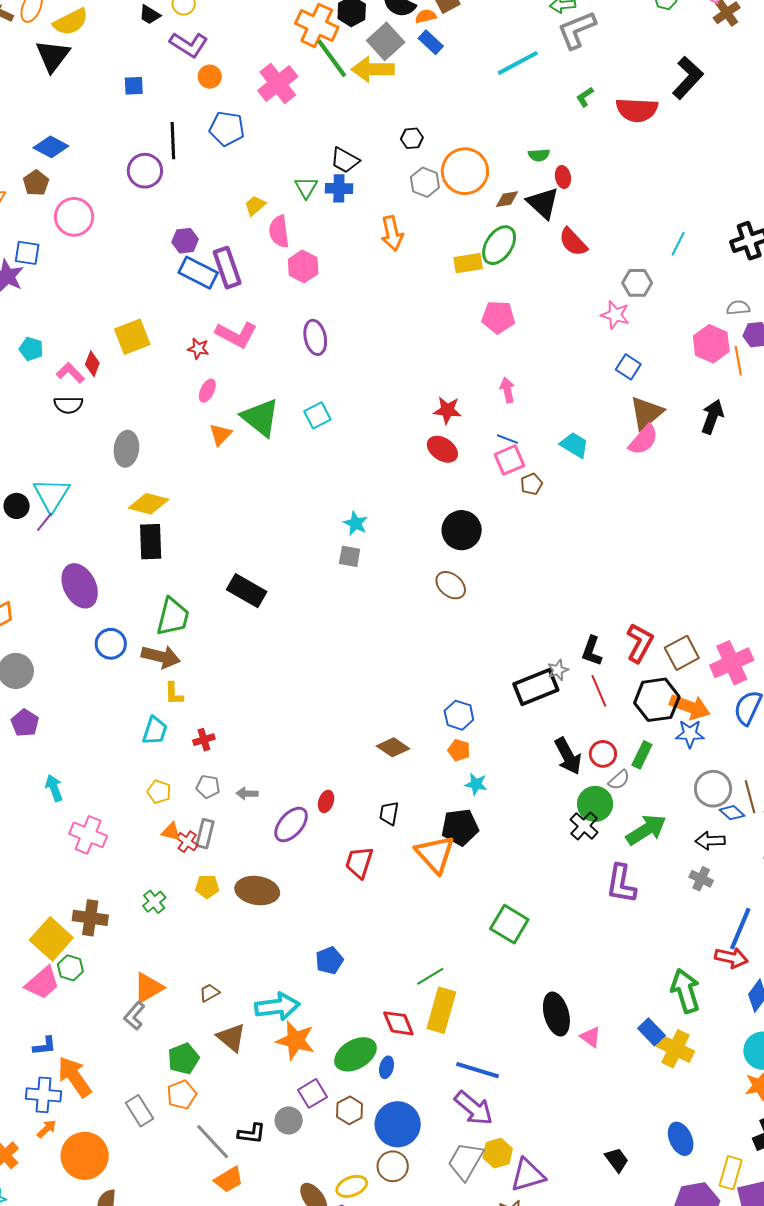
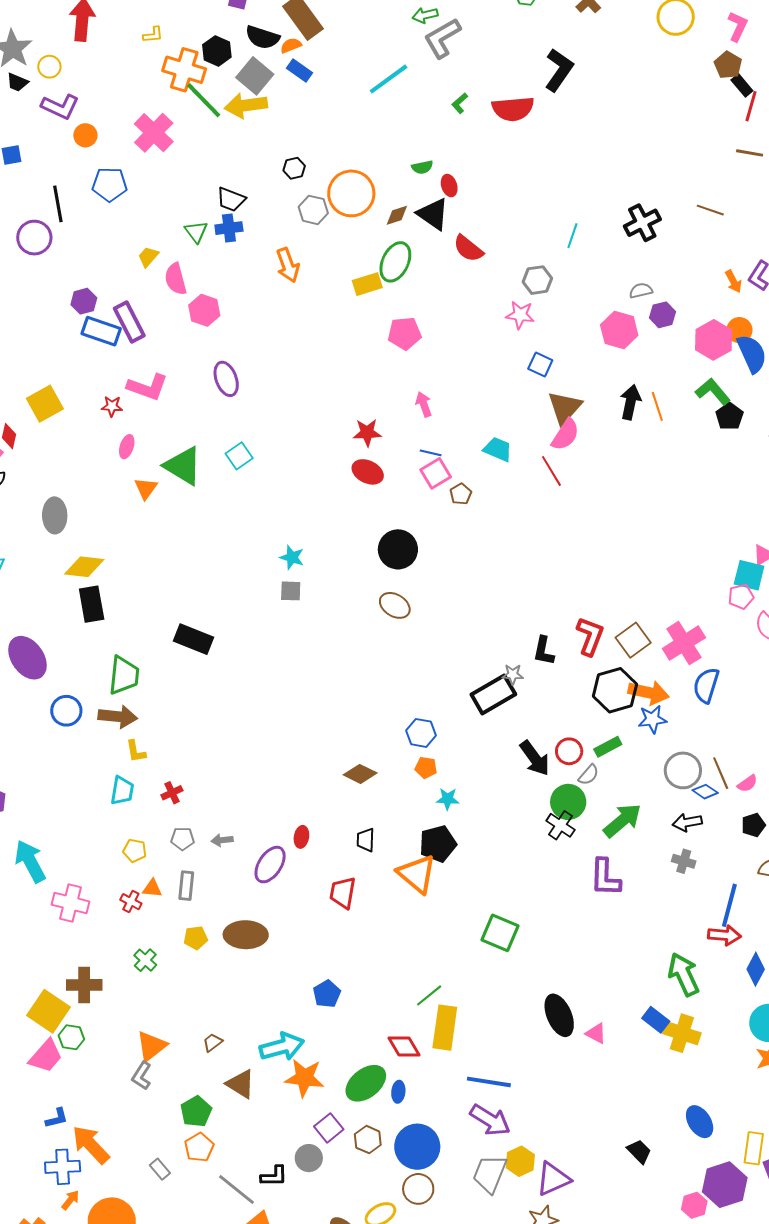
orange line: (738, 361) -> (657, 406), moved
gray star: (558, 670) -> (513, 674), turned 30
red line: (599, 691) -> (551, 471), moved
green rectangle: (642, 755) -> (608, 747), turned 44
cyan arrow: (54, 788) -> (30, 861), size x1.6
red cross: (187, 842) -> (131, 902), moved
gray rectangle: (140, 1111) -> (160, 1169), size x0.7

